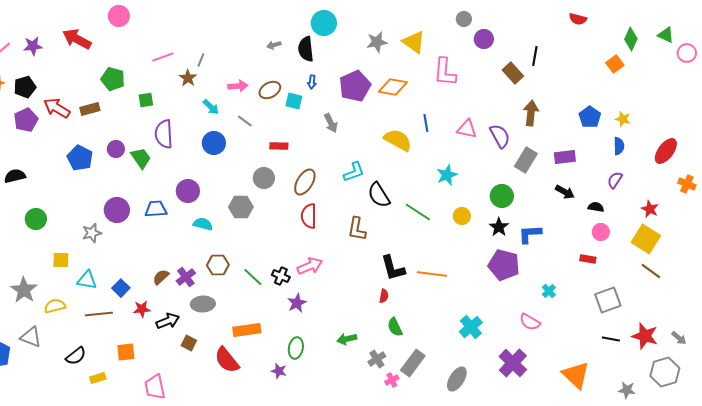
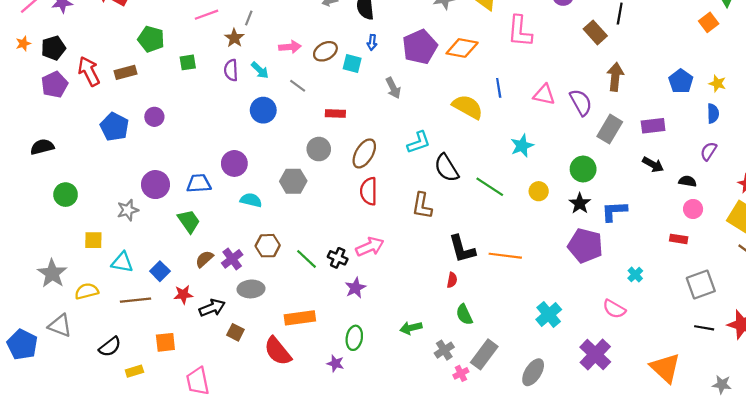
red arrow: (57, 108) -> (89, 71), turned 32
purple semicircle: (164, 134) -> (231, 70), moved, size x0.7
green trapezoid: (141, 158) -> (189, 221), moved

